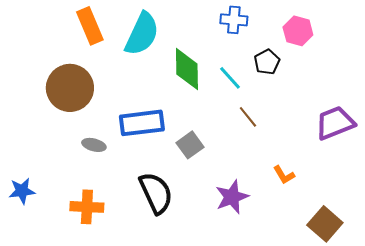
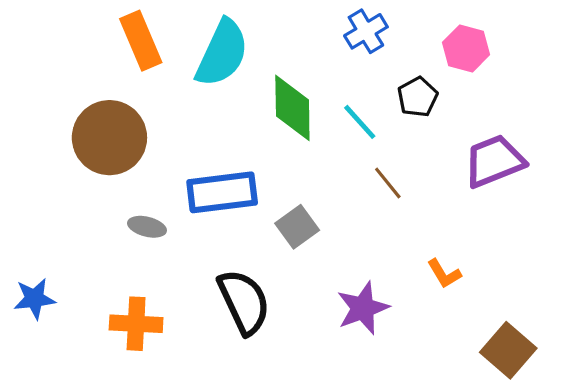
blue cross: (234, 20) -> (366, 31), turned -36
purple trapezoid: (335, 123) -> (494, 161), moved

